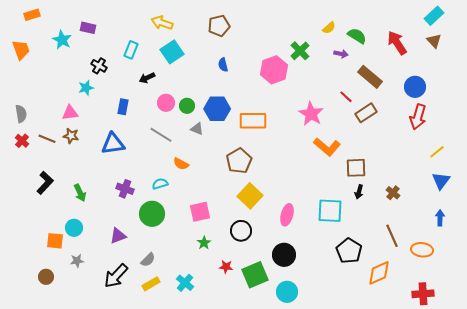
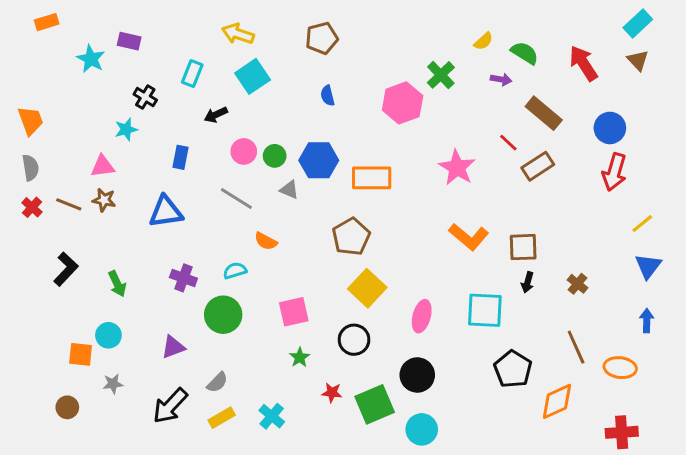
orange trapezoid: (21, 50) -> (31, 121), moved
orange L-shape: (327, 147) -> (469, 237), moved

